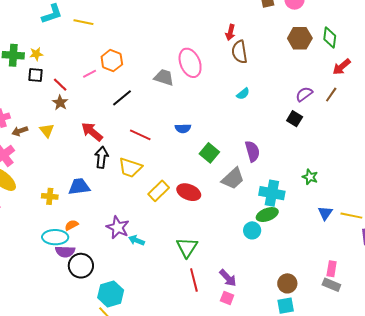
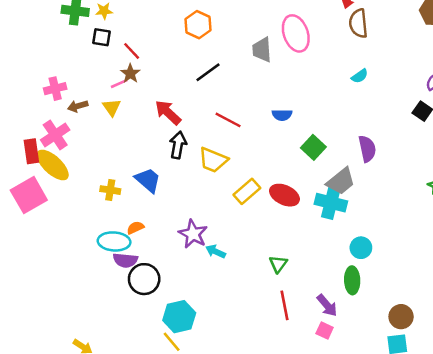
pink line: (90, 74) -> (119, 84), moved
gray trapezoid: (164, 77) -> (262, 50), turned -115
blue trapezoid: (79, 187) -> (148, 180), turned 45
cyan cross: (272, 193) -> (331, 203), moved
green ellipse: (267, 215) -> (352, 280), moved, turned -75
green triangle: (187, 247) -> (278, 264), size x0.7

